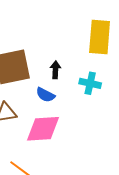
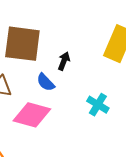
cyan cross: (90, 83) -> (98, 105), moved

